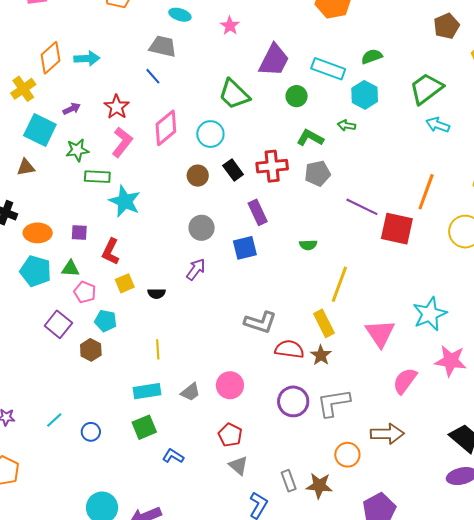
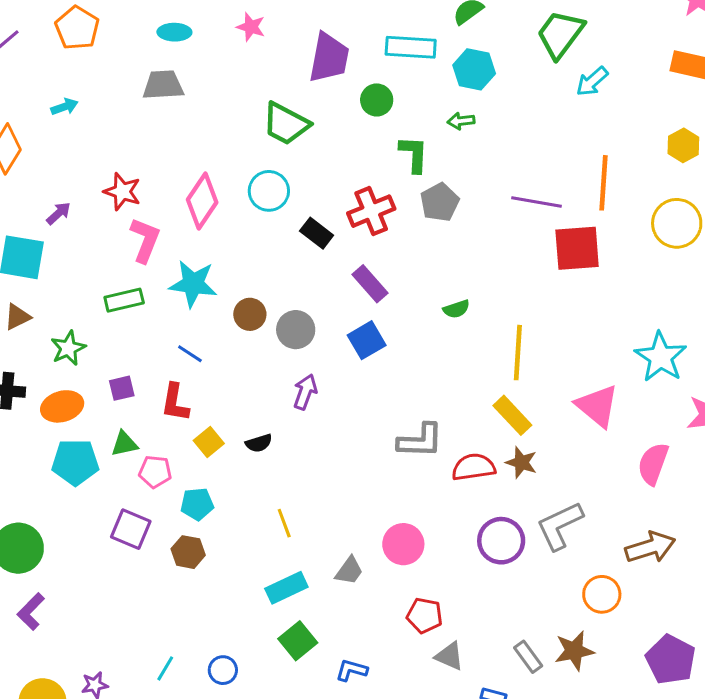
cyan arrow: (87, 59) -> (65, 107), moved, size x0.7
blue line: (153, 76) -> (190, 354), moved
cyan arrow: (438, 125) -> (592, 81), turned -45
green L-shape: (310, 138) -> (414, 154), turned 80
green star: (77, 150) -> (68, 348), moved
brown circle: (198, 176) -> (250, 314), moved
cyan star: (125, 201) -> (193, 284), moved
purple line: (362, 207) -> (536, 202), moved

